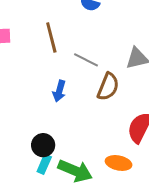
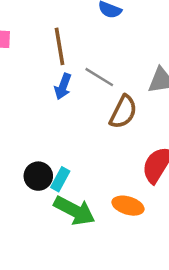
blue arrow: (59, 91) -> (63, 86), moved
cyan rectangle: (44, 164) -> (60, 179), moved

